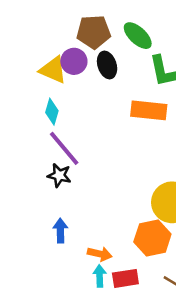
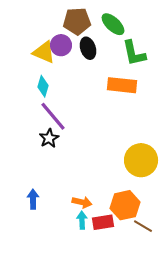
black star: (59, 175) -> (49, 138), turned 30
blue arrow: (60, 231) -> (33, 199), moved
orange hexagon: (152, 238) -> (125, 205), moved

